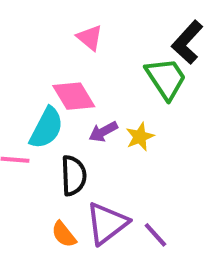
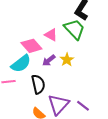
pink triangle: (90, 38) -> (51, 35), moved
cyan semicircle: (46, 128) -> (21, 64), turned 35

